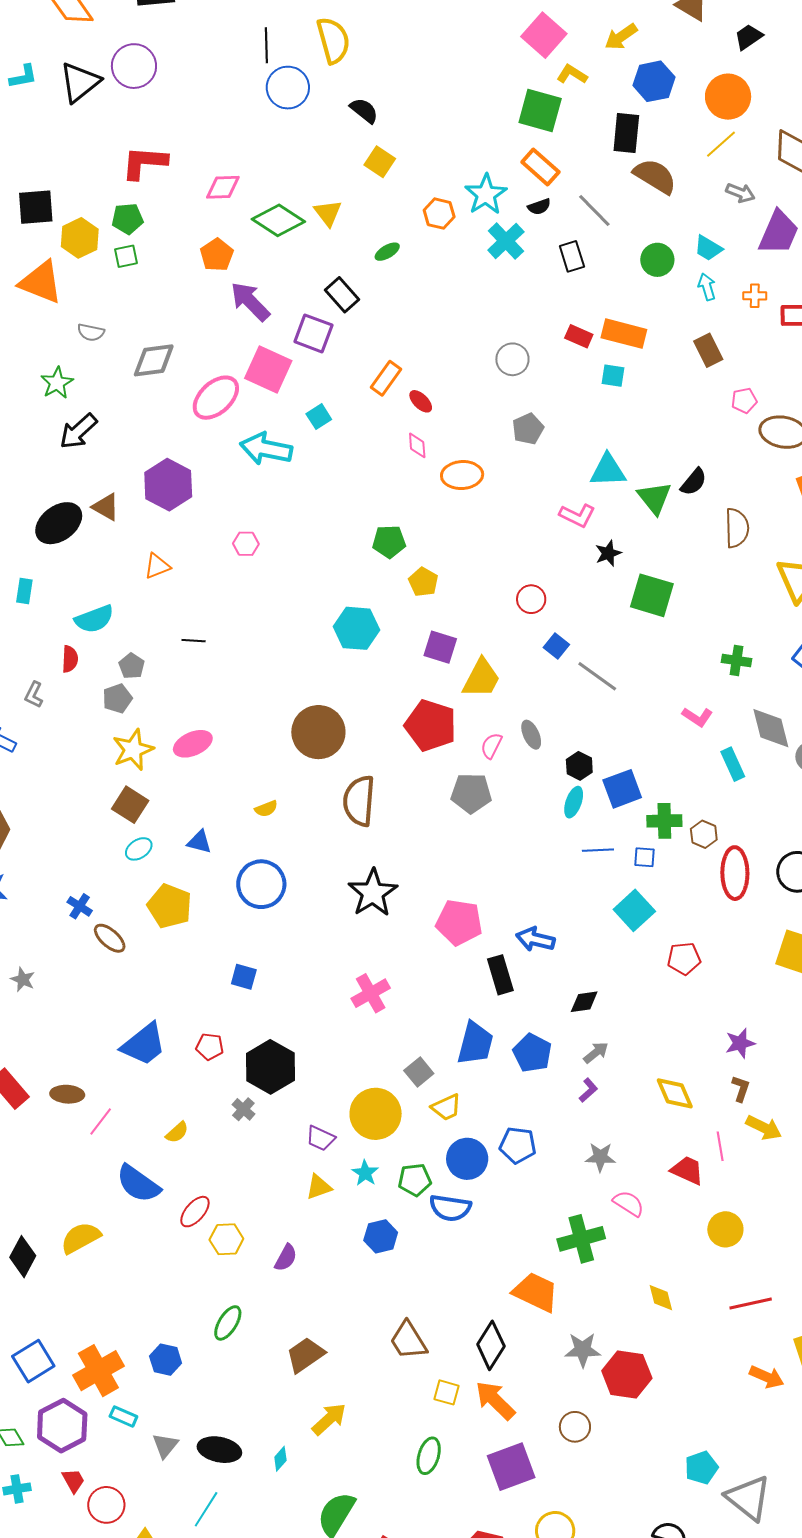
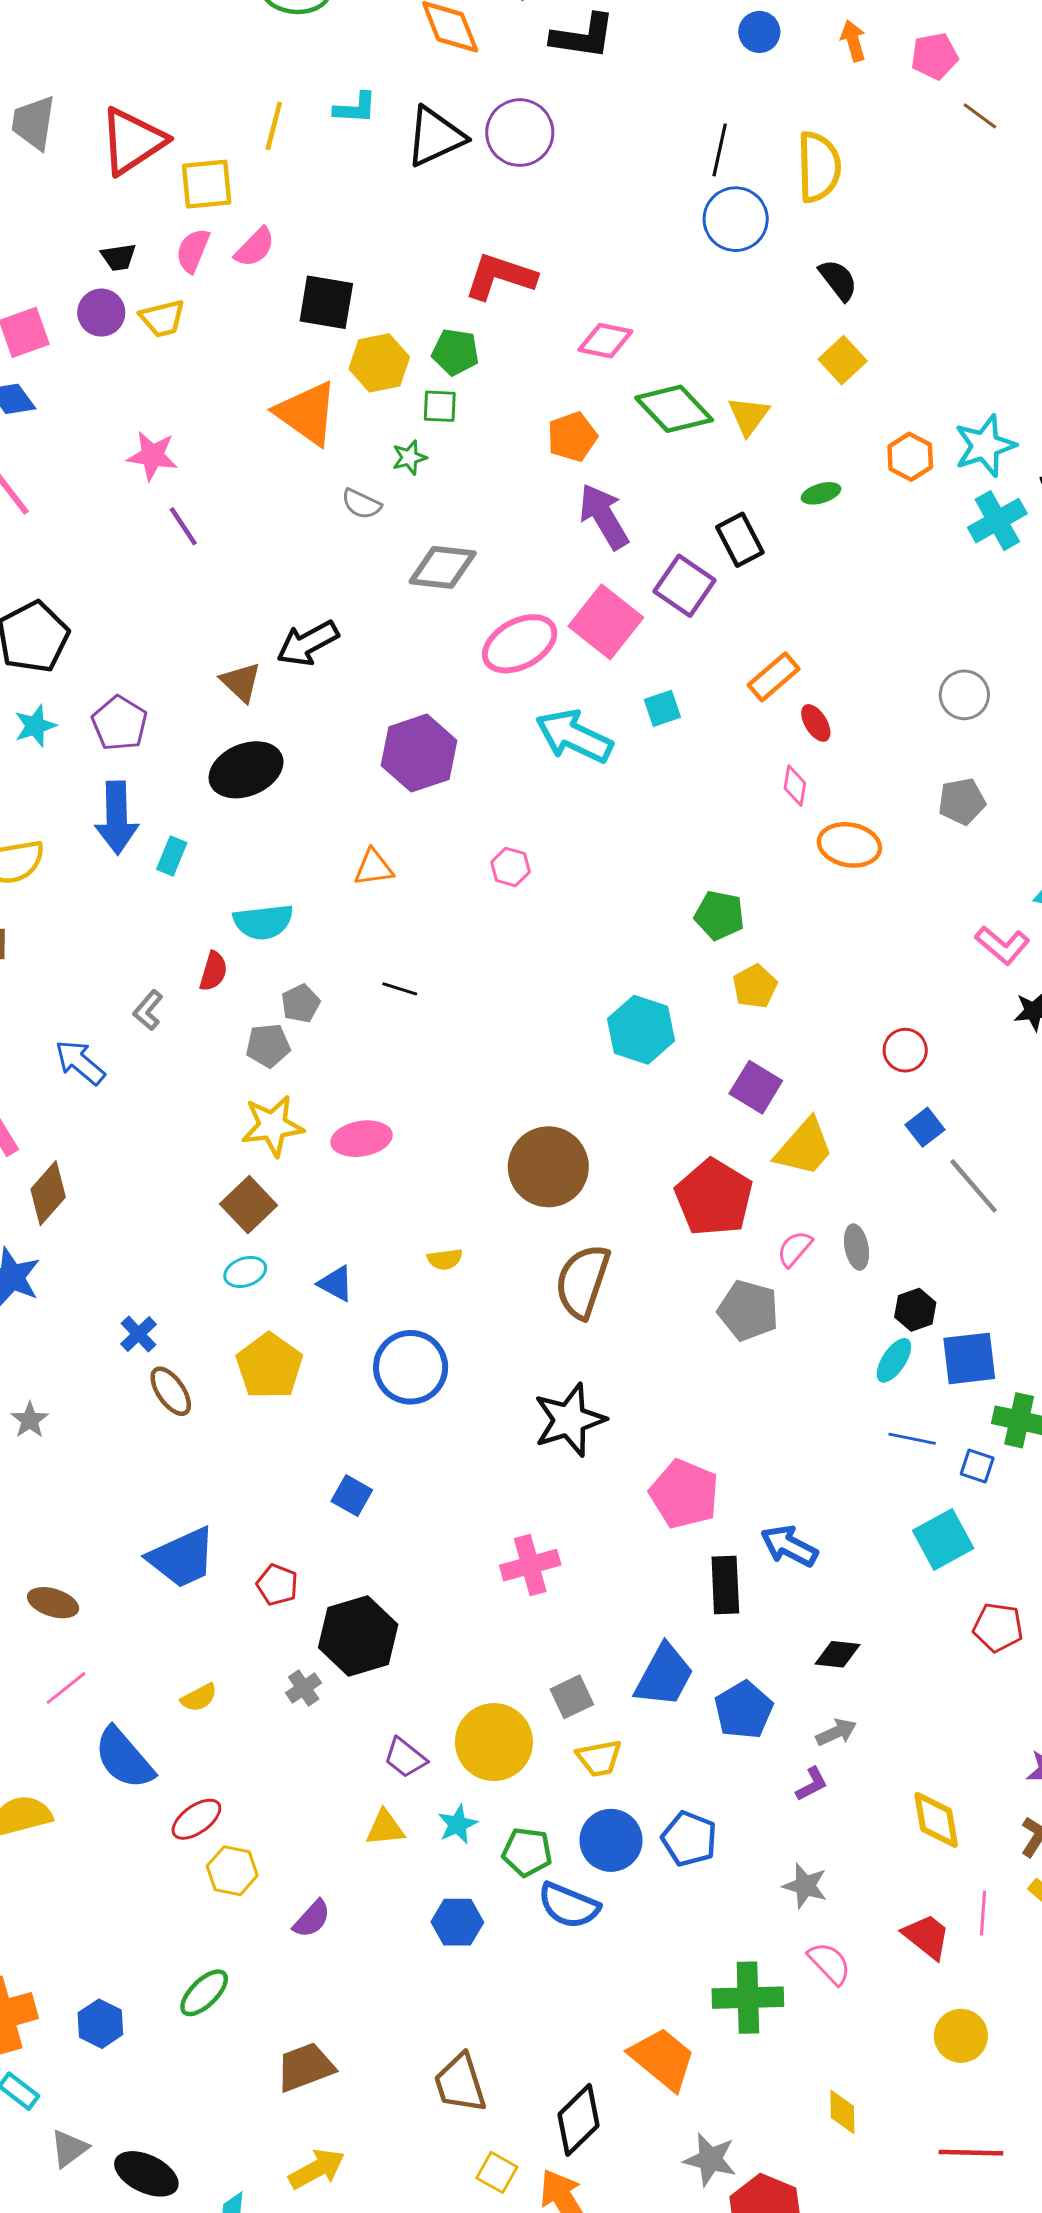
green star: (57, 383) -> (409, 457), moved, size x0.7
brown triangle: (106, 507) -> (241, 682), moved
pink line: (101, 1122) -> (66, 1688), moved

